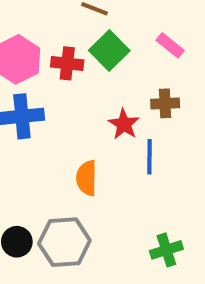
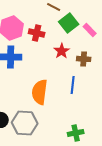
green square: (109, 51) -> (69, 23), moved
red star: (124, 124) -> (62, 51), moved
orange semicircle: (87, 178) -> (40, 92), size x1.4

